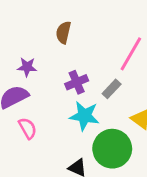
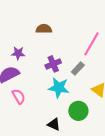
brown semicircle: (63, 32) -> (44, 29), turned 77
green circle: (112, 149) -> (78, 111), size x0.7

